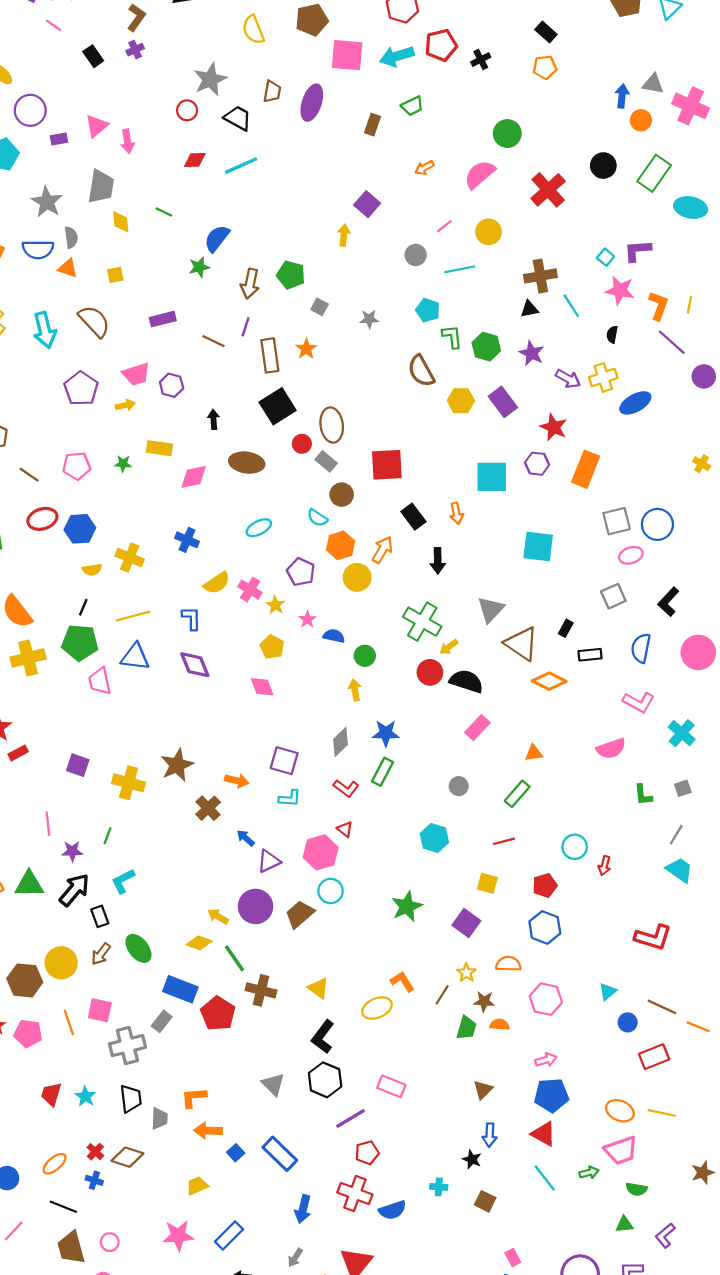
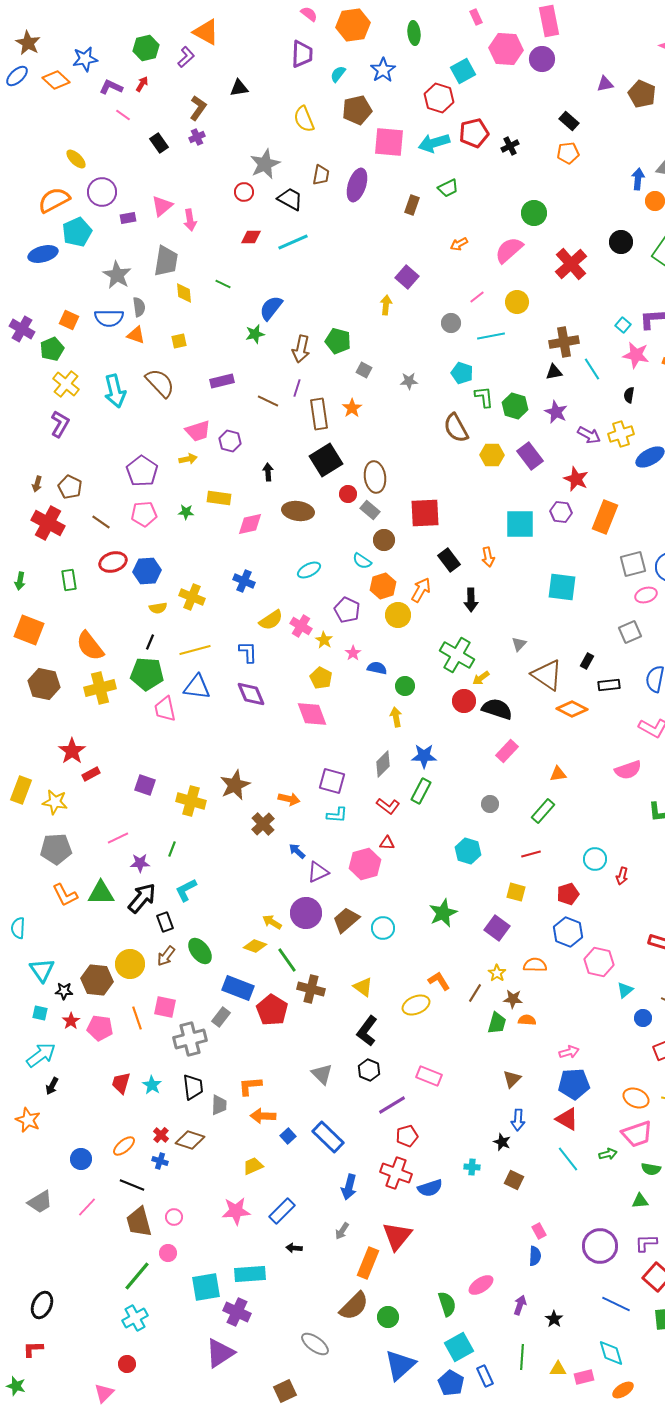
purple pentagon: (81, 389) -> (142, 471), moved
gray triangle: (491, 609) -> (519, 644), size x0.6
pink diamond: (262, 687) -> (312, 714), size x1.4
pink line: (48, 824) -> (118, 838), turned 70
red triangle: (345, 829) -> (387, 843), turned -35
cyan circle: (331, 891) -> (383, 928), moved
pink hexagon: (546, 999) -> (599, 962), moved
black hexagon: (325, 1080) -> (369, 1070), size x0.7

